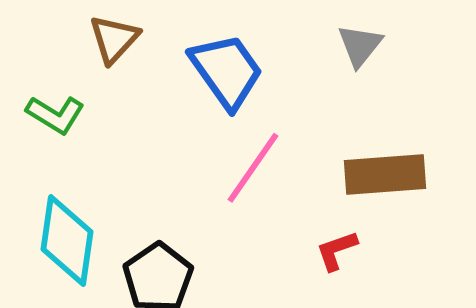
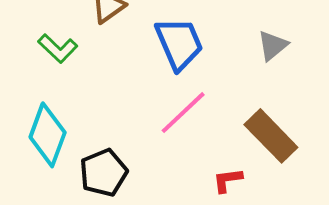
brown rectangle: (385, 175) -> (271, 136), turned 38

